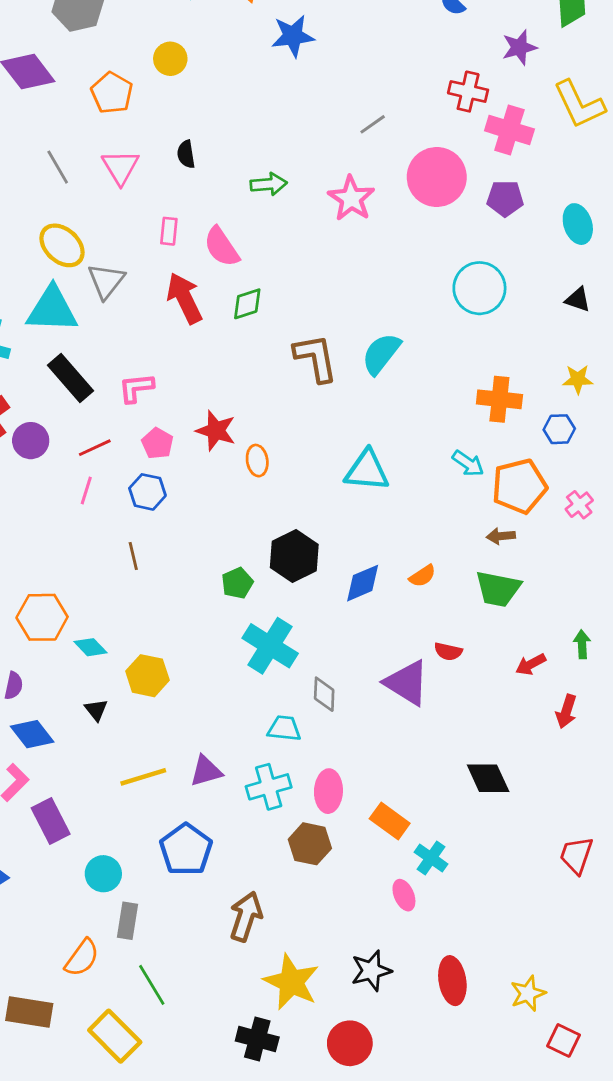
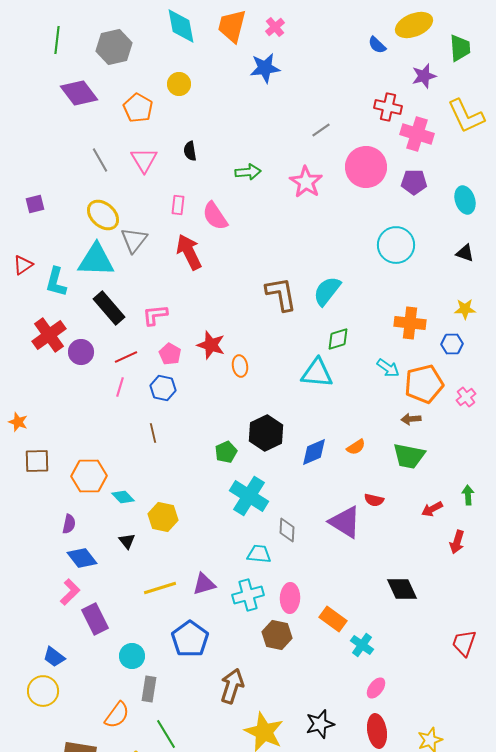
green diamond: (247, 304) -> (338, 339), moved
pink ellipse: (404, 895) -> (376, 688), moved, turned 60

